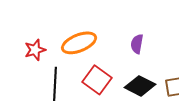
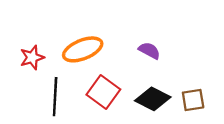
purple semicircle: (137, 44) -> (149, 51), turned 108

